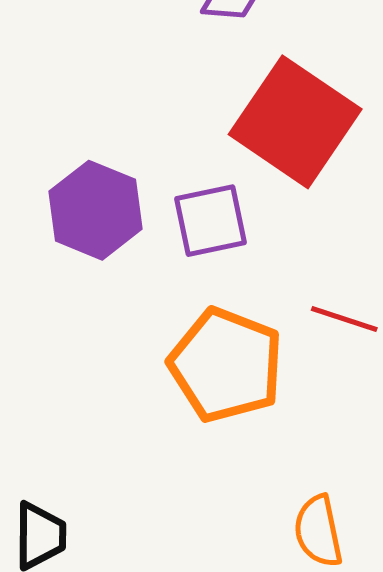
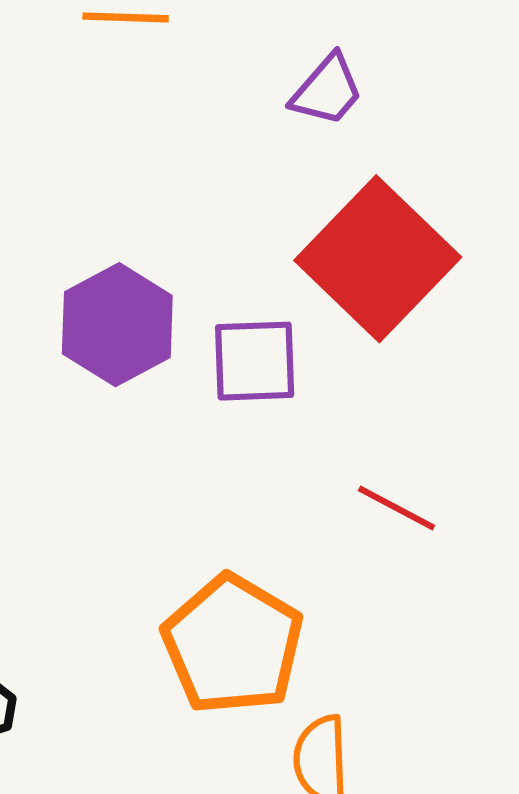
orange pentagon: (226, 365) -> (233, 644), moved

